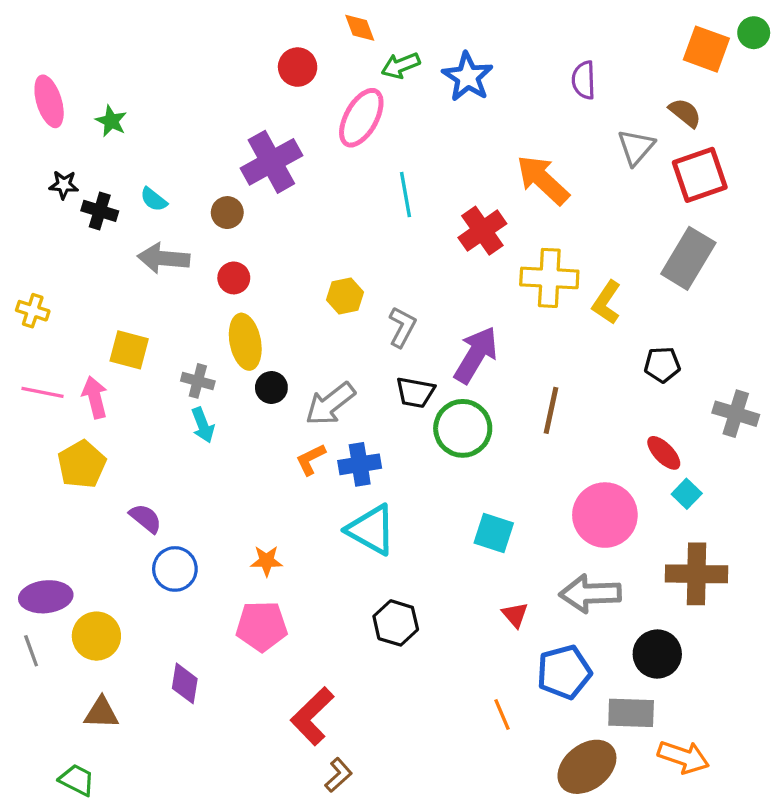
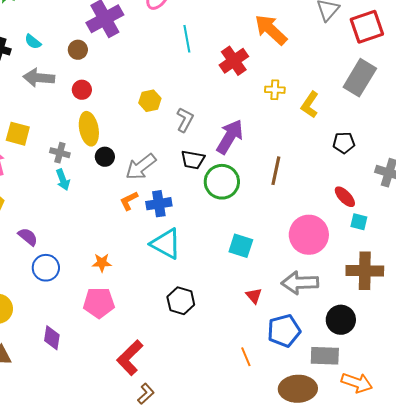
yellow cross: (549, 278) -> (275, 90), size x0.6
cyan square: (687, 494) -> (359, 222), turned -30
brown ellipse: (587, 767) -> (298, 389), turned 36

